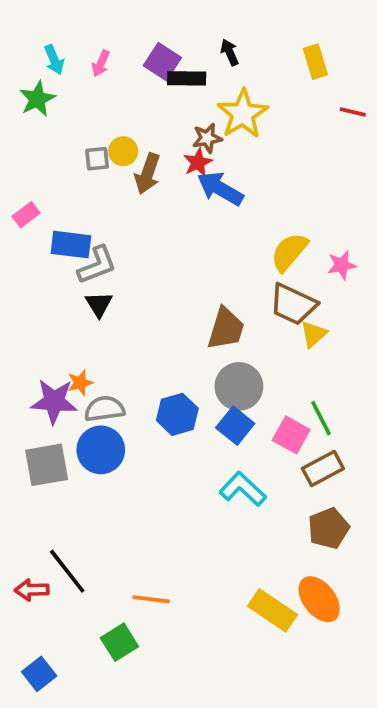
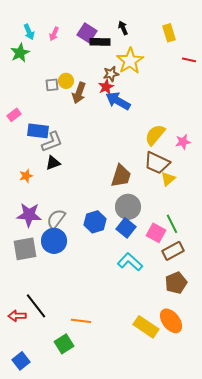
black triangle: (99, 304) -> (53, 163), turned 42
orange star: (80, 383) -> (26, 176), moved
gray semicircle: (104, 409) -> (56, 219), turned -45

